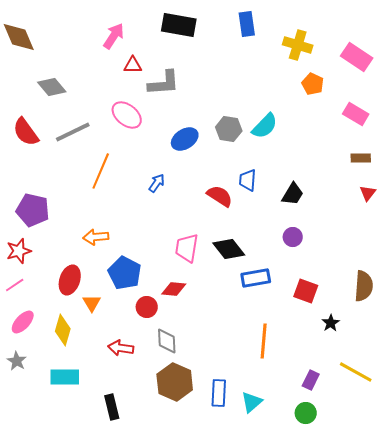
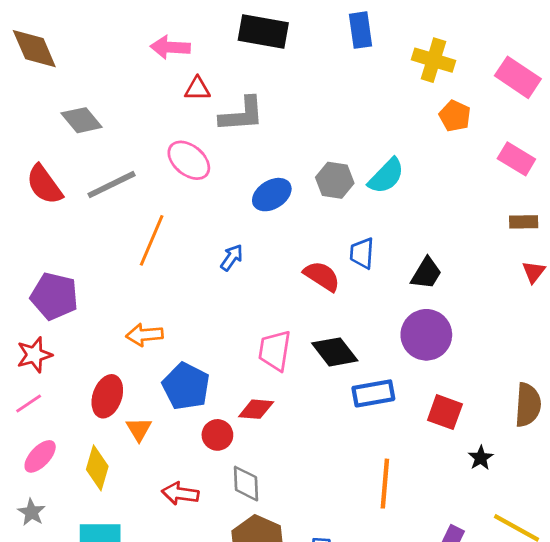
pink arrow: (114, 36) -> (170, 47), turned -120
purple circle: (293, 237) -> (426, 335), size x1.8

